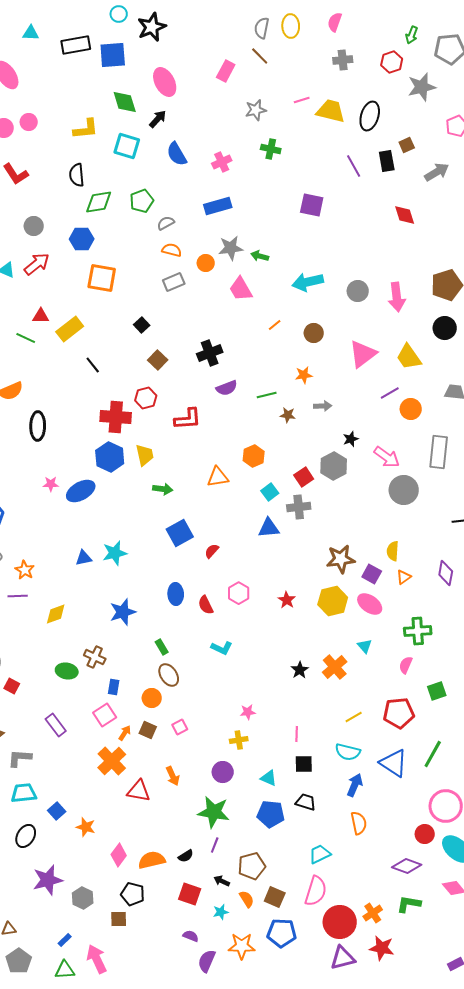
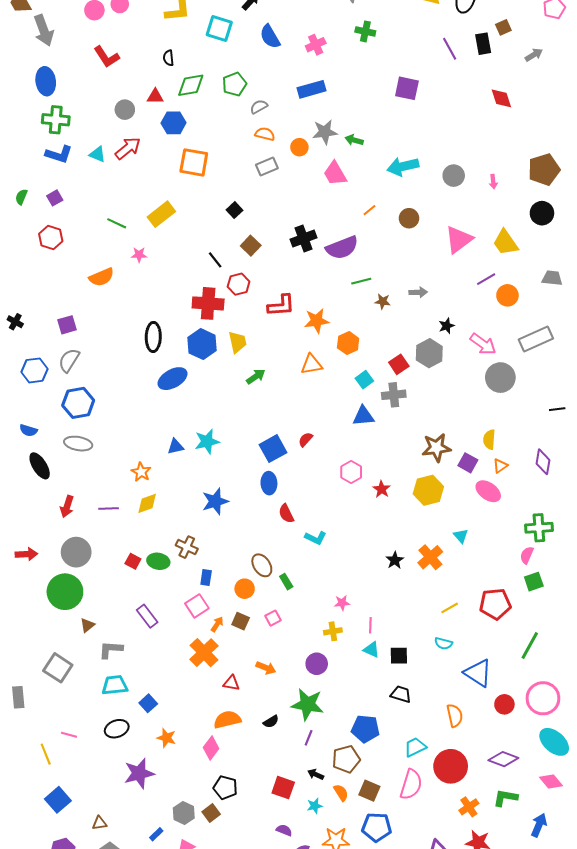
gray arrow: (437, 172) -> (534, 55), size x0.7
black semicircle: (77, 175) -> (168, 58), size x0.7
pink arrow: (397, 297) -> (493, 182), size x0.5
red triangle: (41, 316) -> (155, 96), moved
black line: (93, 365) -> (215, 260), moved
orange star: (304, 375) -> (317, 321), moved, size x1.4
purple semicircle: (227, 388) -> (342, 248), moved, size x1.5
black ellipse: (38, 426) -> (153, 337), moved
gray rectangle: (439, 452) -> (536, 339), turned 60
pink star: (51, 484) -> (139, 255), moved
green arrow: (163, 489) -> (256, 377), turned -42
blue square: (180, 533) -> (273, 449), moved
orange star: (25, 570) -> (141, 472), moved
pink hexagon: (239, 593) -> (351, 472), moved
purple line: (18, 596) -> (109, 508), moved
pink ellipse: (370, 604) -> (488, 491), moved
red semicircle: (206, 605) -> (286, 514), moved
green cross: (418, 631) -> (539, 528), moved
green rectangle: (162, 647) -> (286, 582), moved
pink semicircle: (406, 665) -> (527, 555), moved
red square: (12, 686) -> (133, 561), moved
pink line: (297, 734) -> (370, 625), moved
cyan semicircle: (348, 752) -> (444, 643), size x0.7
blue triangle: (394, 763) -> (478, 673), moved
orange arrow: (173, 776) -> (266, 668), turned -42
cyan triangle: (269, 778) -> (371, 650), moved
blue arrow: (355, 785) -> (539, 825), moved
red triangle: (139, 791) -> (231, 683), size x0.7
blue pentagon: (271, 814) -> (365, 729), moved
orange star: (86, 827) -> (166, 738), moved
red circle: (425, 834) -> (504, 704), moved
black ellipse: (26, 836) -> (117, 729), turned 40
black semicircle: (186, 856) -> (271, 722), moved
orange semicircle: (152, 860) -> (227, 720), moved
gray hexagon: (83, 898) -> (184, 813), moved
brown square: (119, 919) -> (211, 813), turned -36
red circle: (340, 922) -> (451, 766), moved

